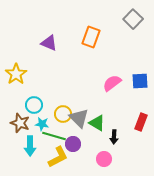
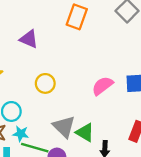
orange rectangle: (91, 37) -> (77, 17), moved
yellow circle: (63, 114) -> (45, 83), moved

